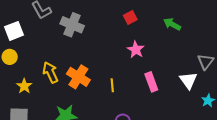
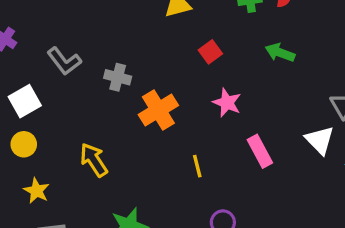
gray cross: (72, 25) -> (118, 77), size x0.7
orange cross: (78, 77) -> (158, 110), moved, turned 35
yellow star: (24, 86) -> (36, 191), moved

